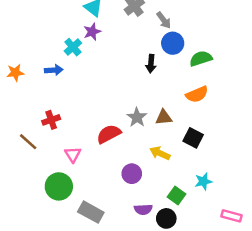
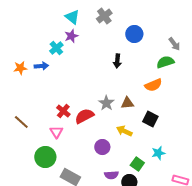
gray arrow: (164, 20) -> (174, 44), moved
blue circle: (173, 43) -> (134, 34), moved
green semicircle: (201, 59) -> (165, 62), moved
orange star: (15, 73) -> (20, 68), moved
red cross: (51, 120) -> (63, 111), moved, turned -32

